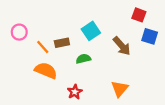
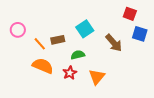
orange triangle: (120, 89) -> (97, 77), moved
red star: (75, 92) -> (70, 73), moved

